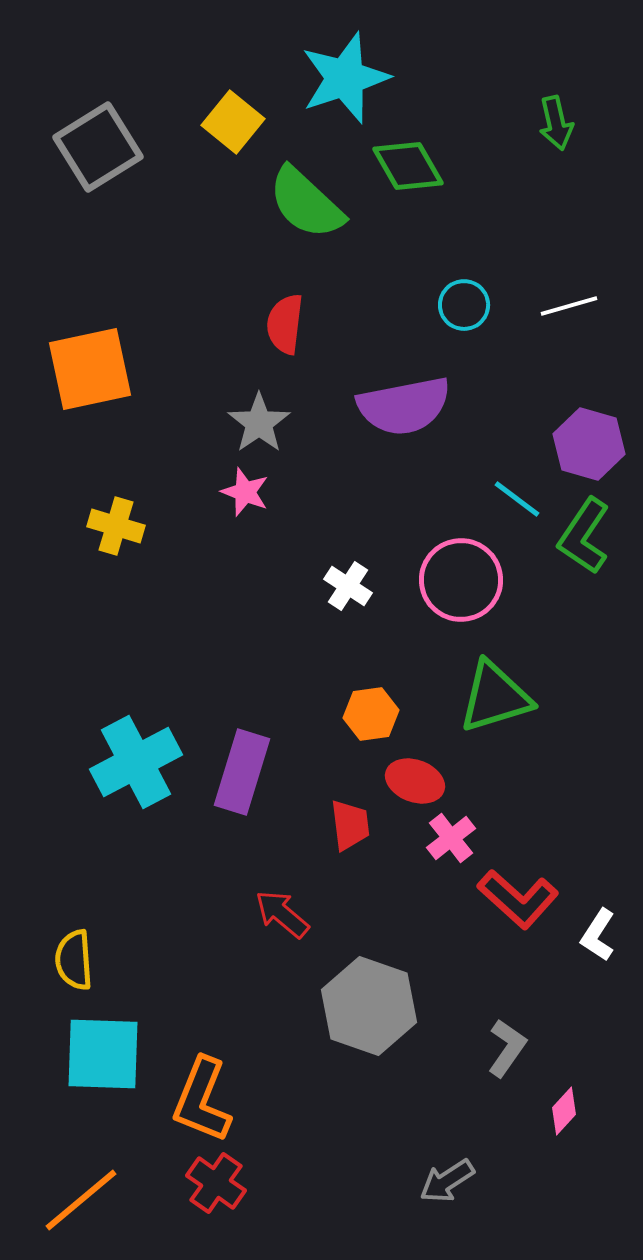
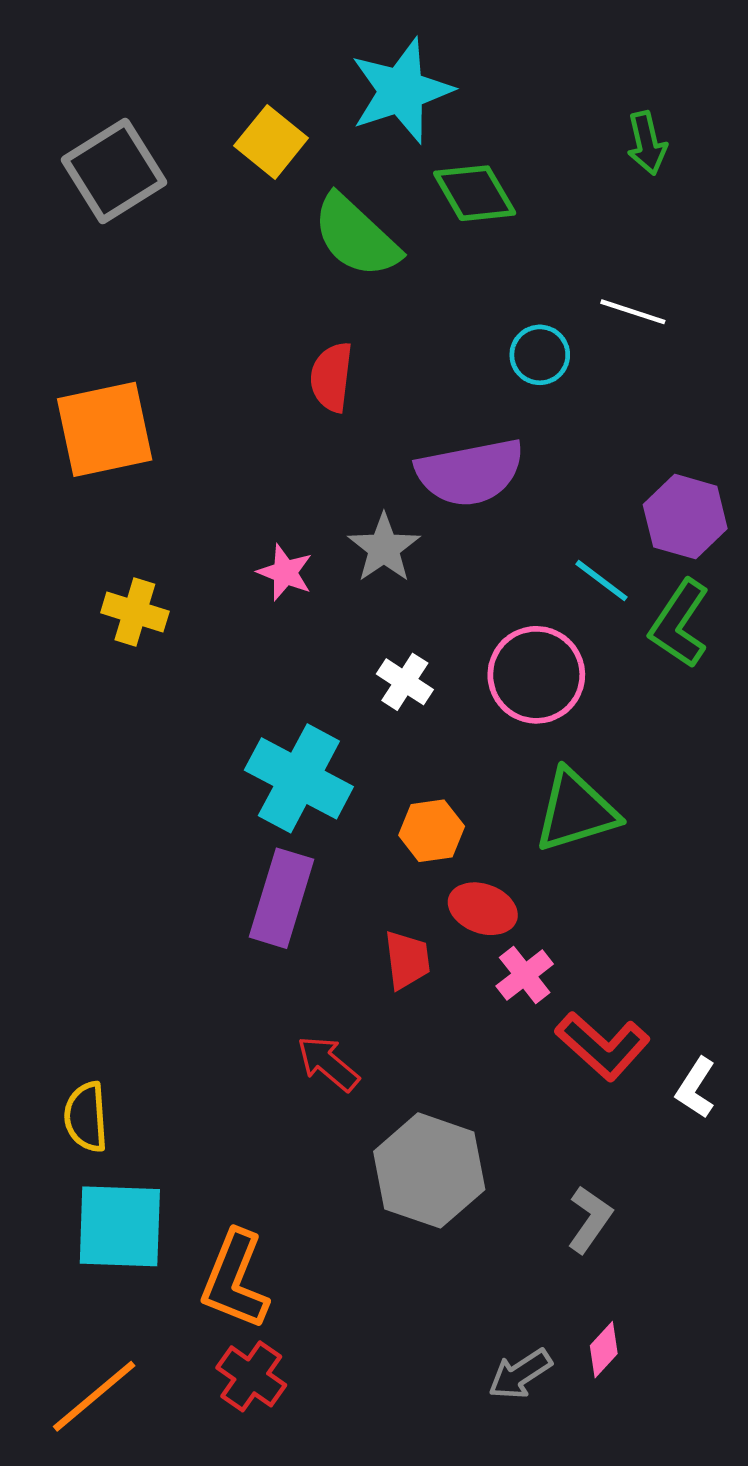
white line: (569, 306) -> (633, 312), moved, turned 34
gray star: (259, 423) -> (384, 548), moved
cyan cross: (136, 762) -> (299, 778), moved, turned -34
pink diamond: (564, 1111) -> (604, 1350), moved

